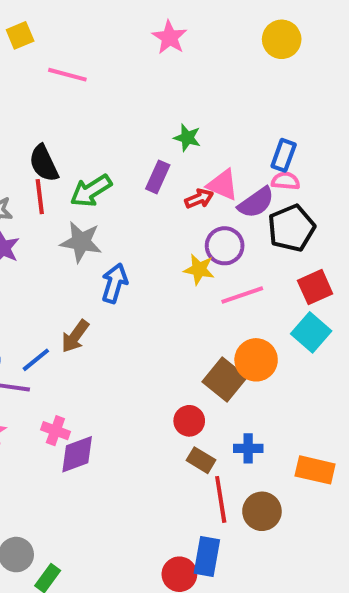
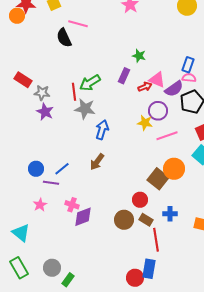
black semicircle: (44, 163) -> (64, 38), moved
red line: (40, 197) -> (74, 92), moved
brown arrow: (75, 336) -> (97, 162), moved
brown circle: (262, 511) -> (124, 220), moved

